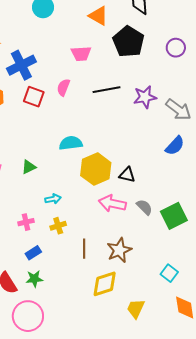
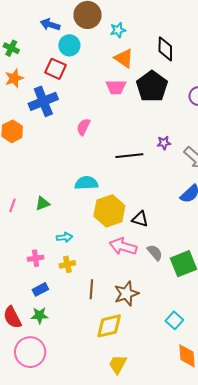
pink trapezoid: (81, 54) -> (116, 87), moved
black line: (107, 90) -> (129, 156), moved
red square: (34, 97) -> (56, 69), moved
purple star: (145, 97) -> (164, 143), size x0.6
yellow trapezoid: (136, 309) -> (118, 364), moved

